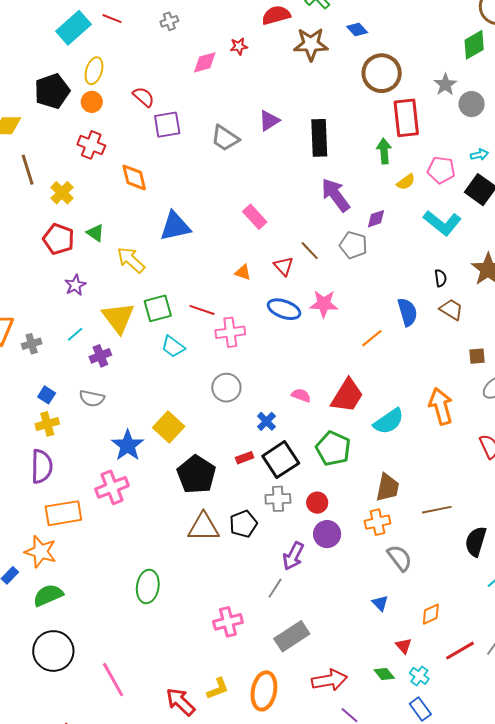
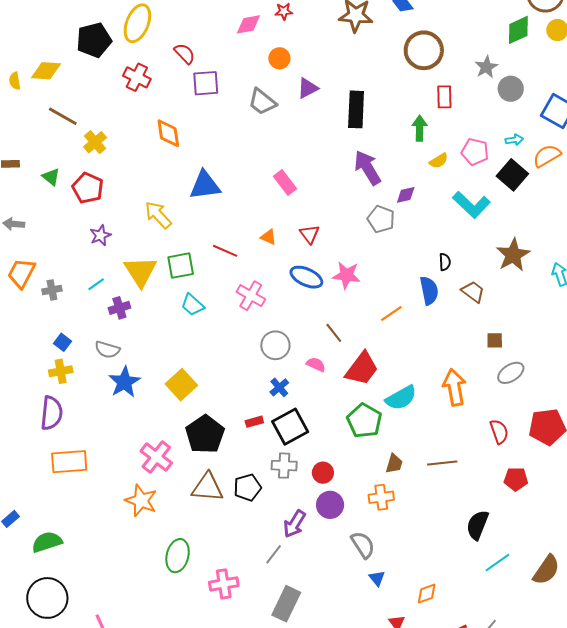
yellow ellipse: (94, 71) -> (137, 23), size x1.4
orange circle: (92, 102) -> (279, 58), moved
red rectangle: (406, 118) -> (444, 97), size x0.6
red cross: (91, 145) -> (137, 77), moved
brown line: (28, 170) -> (63, 116), turned -48
green triangle: (95, 233) -> (51, 177), moved
brown line: (310, 251) -> (334, 333), moved
black semicircle: (441, 278) -> (445, 262), moved
red line: (202, 310) -> (225, 251), moved
pink cross: (230, 332) -> (251, 296), turned 32
gray circle: (226, 388) -> (275, 345), moved
blue star: (128, 445) -> (124, 382), moved
green pentagon: (333, 449) -> (364, 421), moved
pink cross: (112, 487) -> (156, 457), moved, turned -36
brown trapezoid: (387, 488) -> (394, 464), size x0.7
brown line: (437, 510) -> (442, 463), moved
orange star: (41, 552) -> (141, 501), moved
gray semicircle: (400, 558) -> (363, 545), moved
green ellipse: (148, 586) -> (178, 556), moved
gray rectangle: (292, 636) -> (286, 604), turned -36

